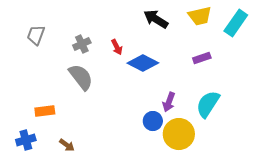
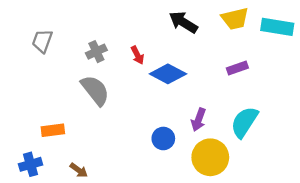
cyan rectangle: (236, 23) -> (277, 27), turned 64
blue circle: (153, 121) -> (163, 138), moved

